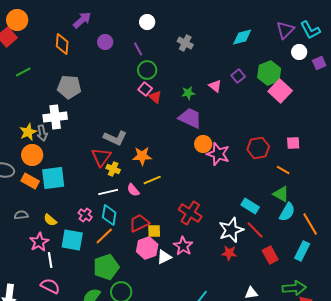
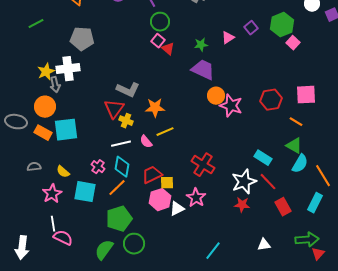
pink triangle: (215, 86) -> (228, 38), turned 48
pink square: (280, 91) -> (293, 43), size x0.6
yellow star: (28, 132) -> (46, 72), moved
pink square: (293, 143) -> (306, 95), size x1.5
white line: (50, 260) -> (53, 224), moved

